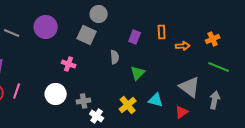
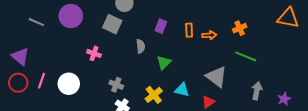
orange rectangle: (162, 32) -> (189, 30), moved
white circle: (56, 94) -> (69, 84), moved
gray arrow: (215, 100) -> (257, 91), moved
gray cross: (84, 101) -> (116, 85), moved, turned 32

